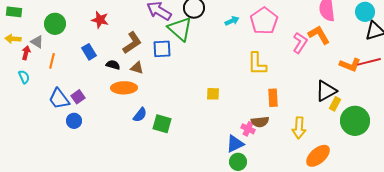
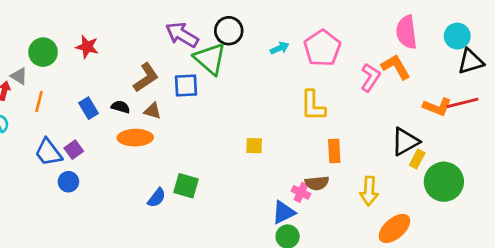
red star: (100, 20) -> (87, 47), moved
blue rectangle: (89, 52) -> (88, 108), moved
blue semicircle: (140, 115) -> (157, 198), moved

